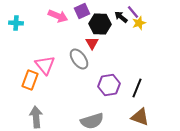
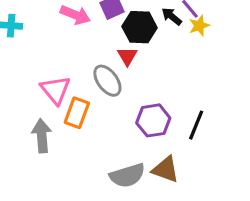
orange rectangle: (30, 80) -> (77, 113), moved
gray arrow: (36, 117) -> (42, 136), moved
brown triangle: (140, 117) -> (166, 169), moved

